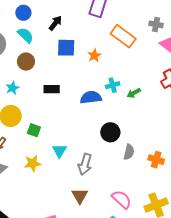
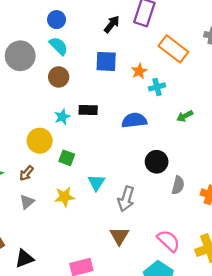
black arrow: (55, 23) -> (112, 24), moved
cyan cross: (113, 85) -> (157, 87), moved
cyan star: (12, 88) -> (62, 117), moved

